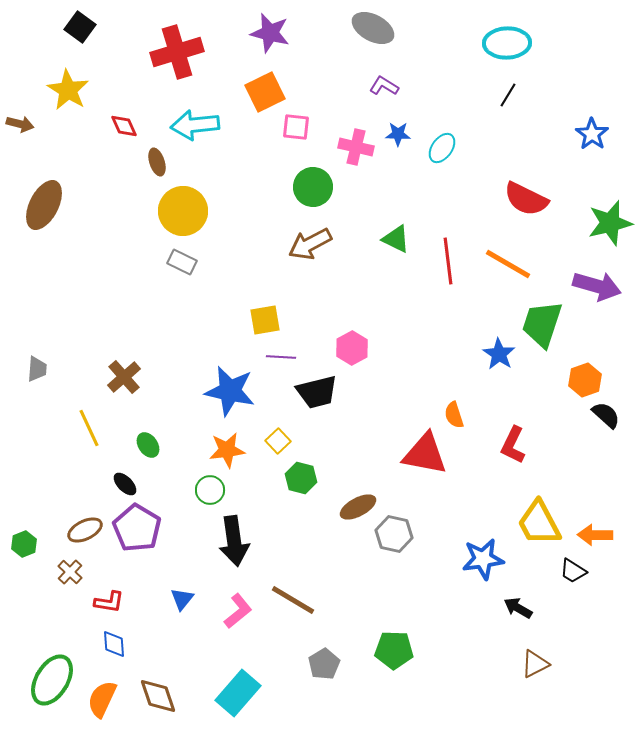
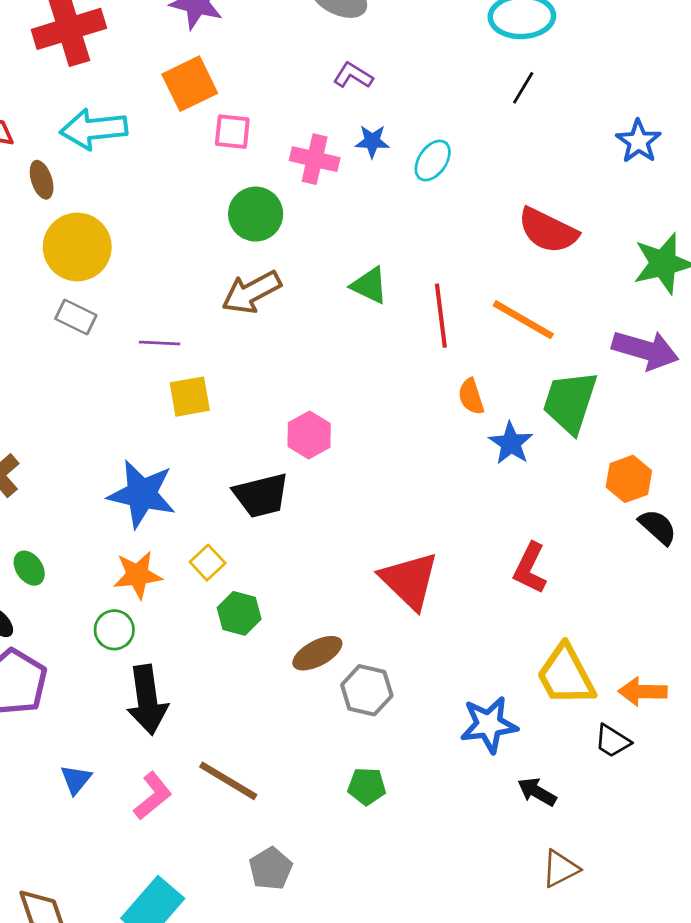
purple line: (281, 357) -> (160, 343), moved
orange semicircle: (454, 415) -> (471, 397), moved
red triangle: (425, 454) -> (409, 580), turned 33
green pentagon: (394, 650) -> (367, 786), moved, size x0.7

